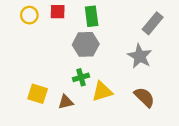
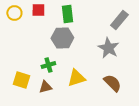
green cross: (81, 77) -> (48, 65), moved

